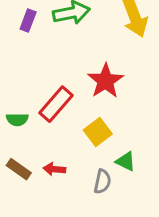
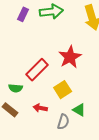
green semicircle: (17, 120) -> (16, 88), moved
red arrow: (54, 169) -> (40, 108), moved

